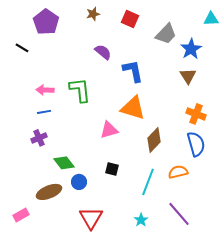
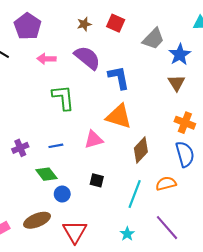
brown star: (93, 14) -> (84, 24), moved
purple semicircle: (103, 52) -> (87, 58), size x1.5
pink arrow: (45, 90) -> (46, 59), moved
blue line: (44, 112) -> (56, 146), moved
brown ellipse: (49, 192) -> (37, 220), moved

